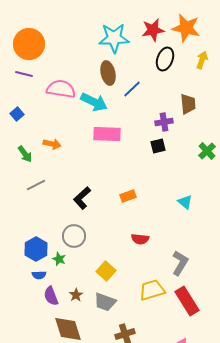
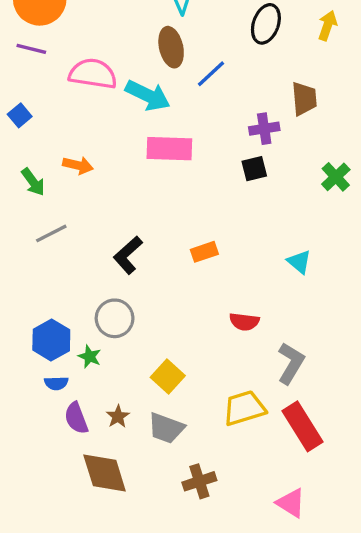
red semicircle: (140, 239) -> (244, 322), moved

